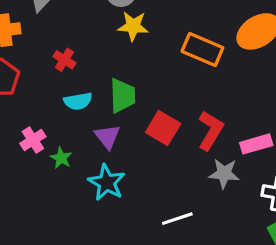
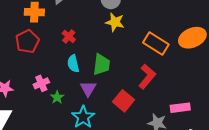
cyan semicircle: (78, 101) -> (73, 64), turned 78
red square: (163, 128) -> (124, 101), moved
red L-shape: (211, 130) -> (147, 76), moved

